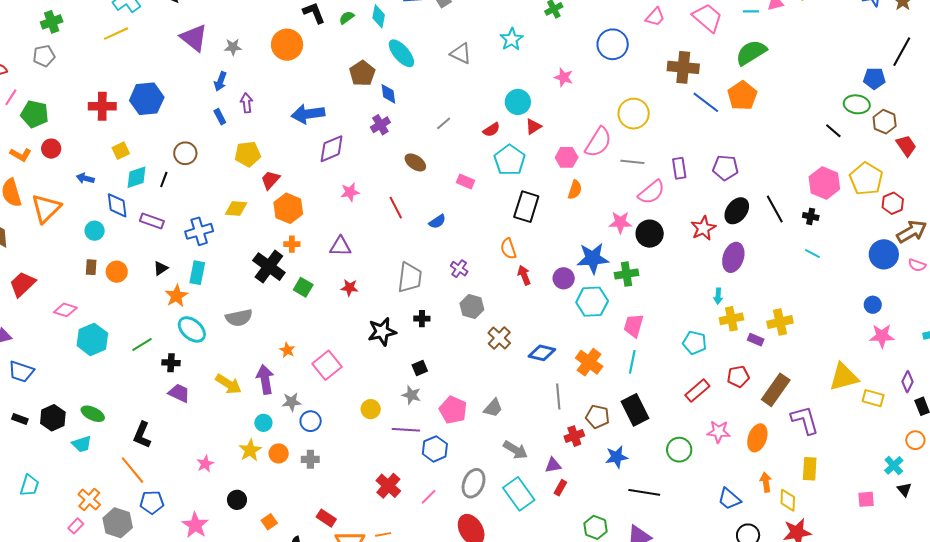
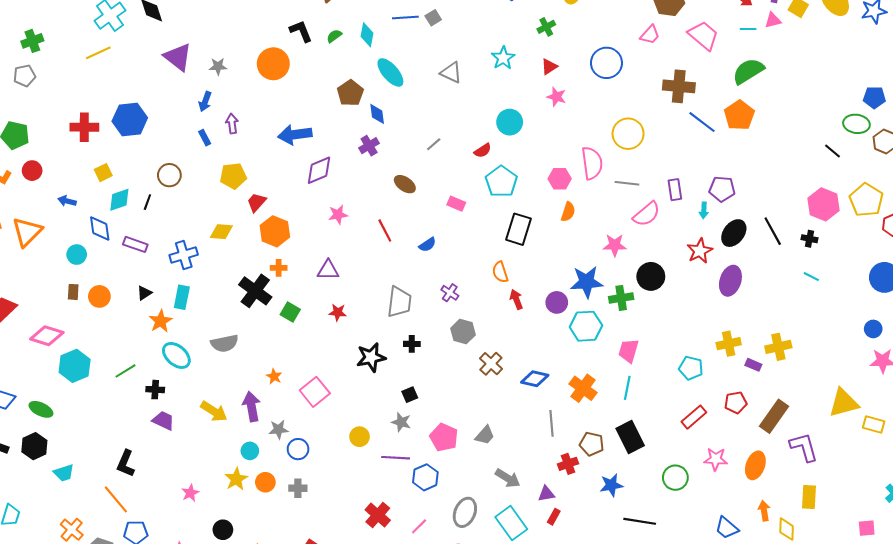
red triangle: (533, 127) -> (549, 67), moved
pink semicircle: (598, 142) -> (592, 163), turned -40
black circle: (650, 234) -> (651, 276), moved
cyan arrow: (718, 296) -> (704, 210), moved
pink diamond: (65, 310) -> (47, 336), size x1.4
green ellipse: (93, 414) -> (41, 409), moved

